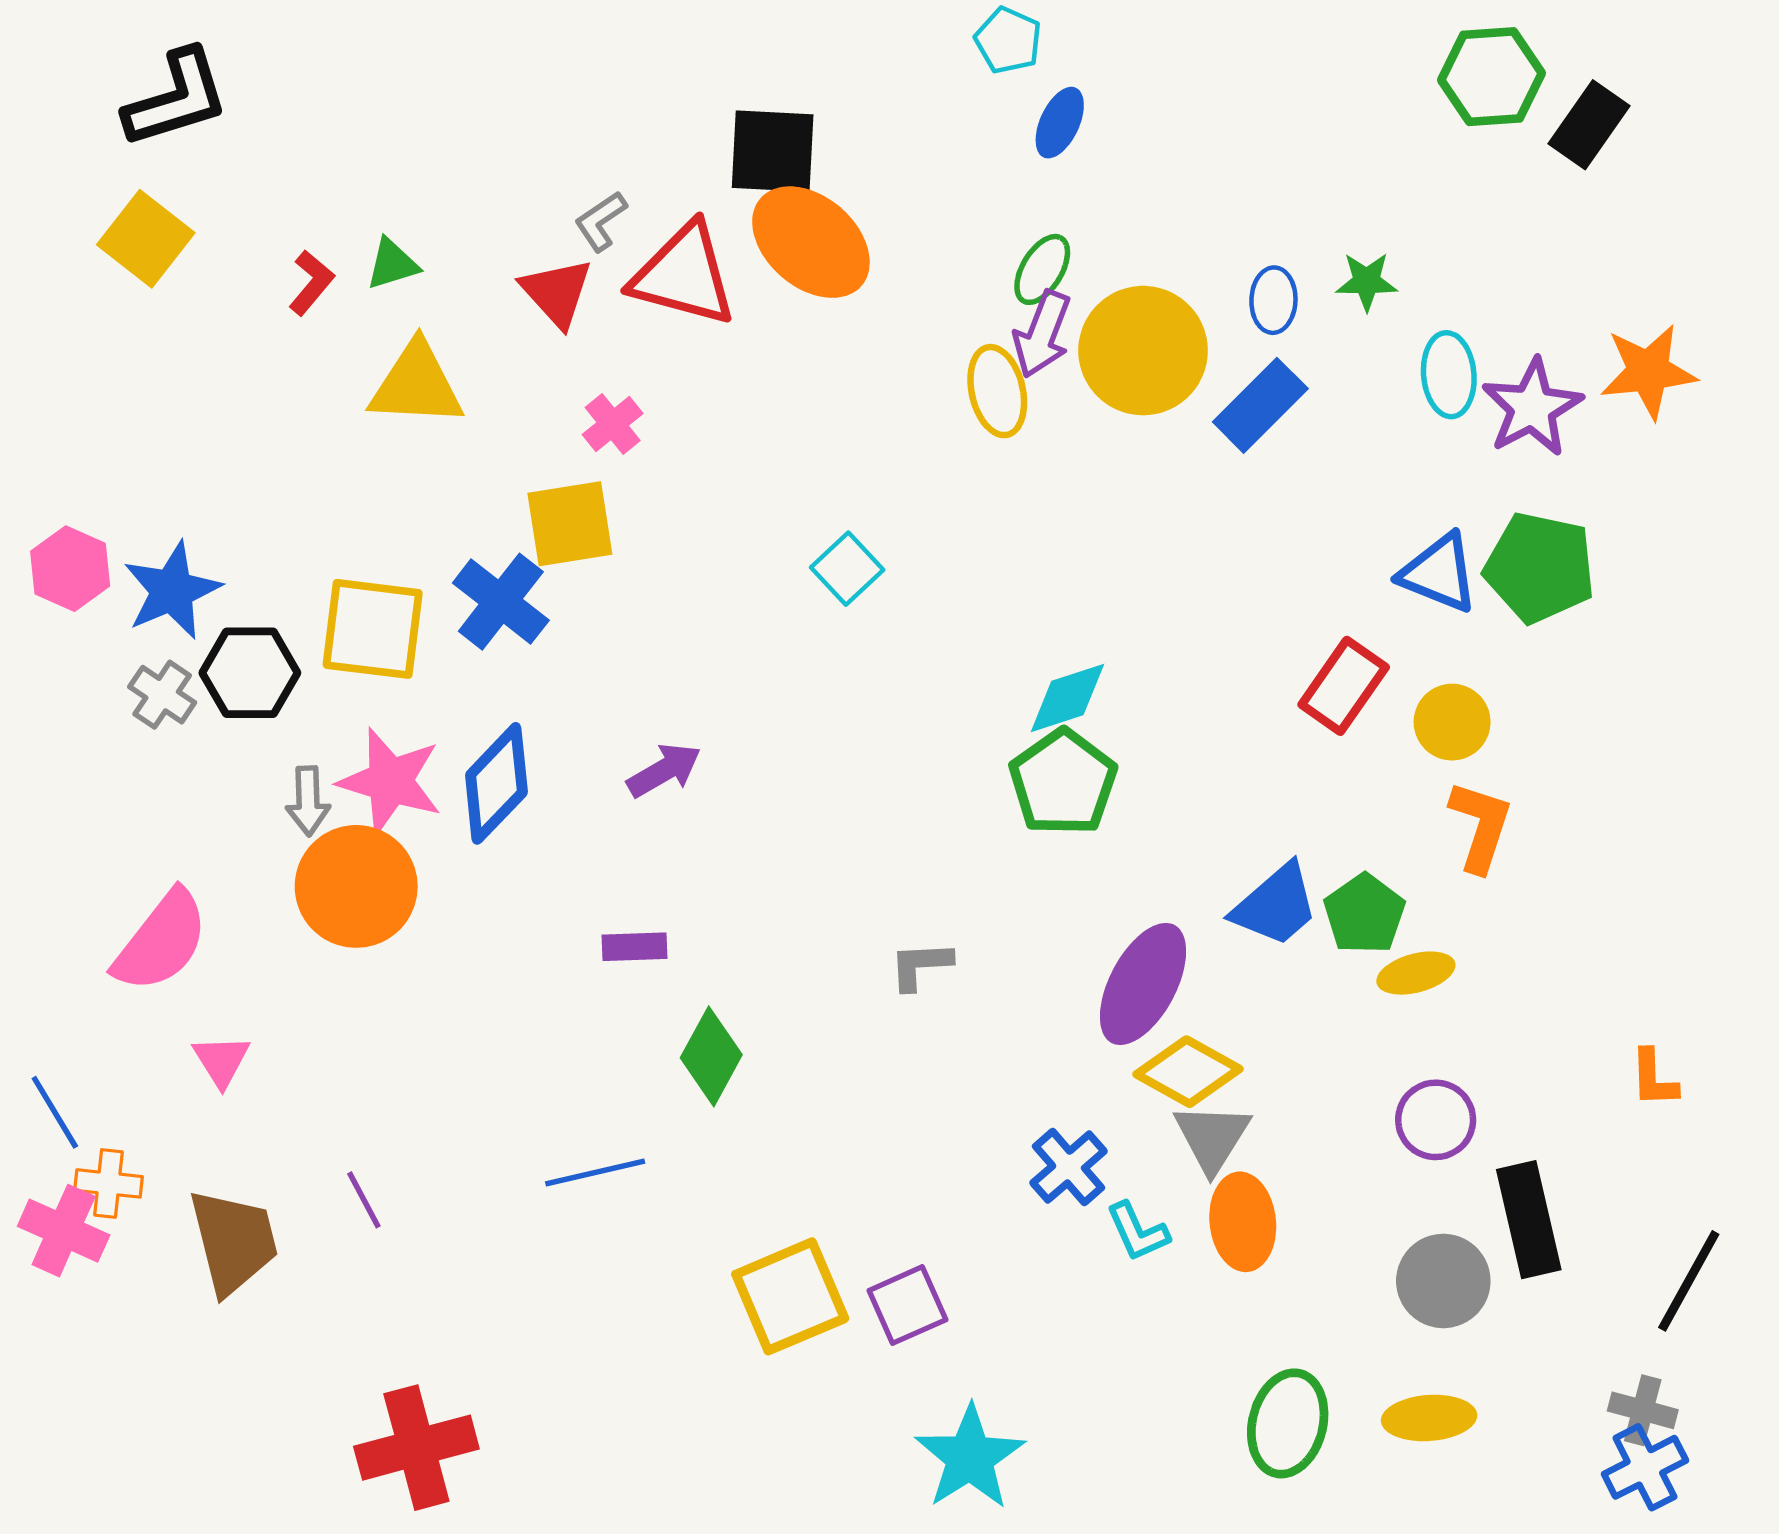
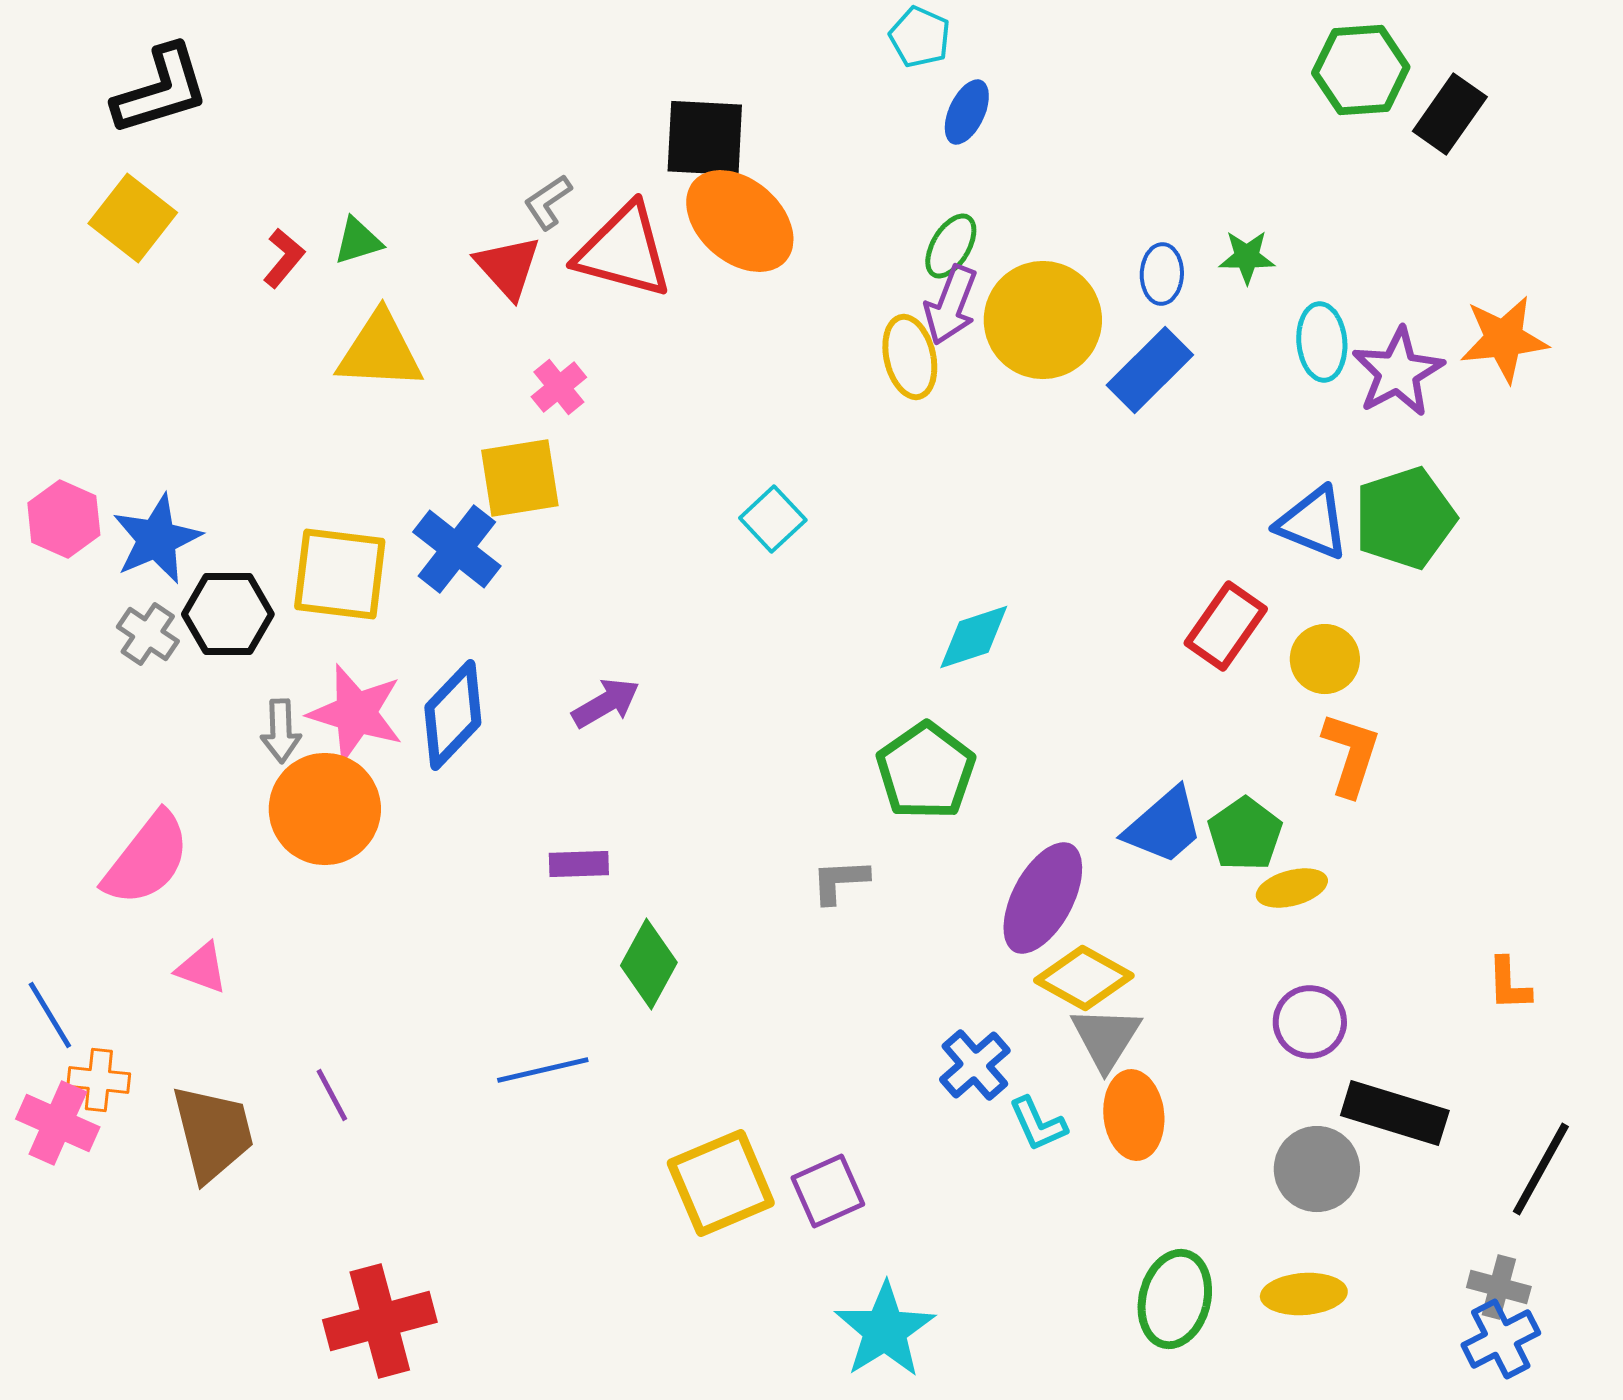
green pentagon: (1540, 568) -> (1405, 518), turned -30
green pentagon: (1063, 782) -> (926, 771), moved
pink triangle: (221, 1061) -> (202, 968), turned -38
black rectangle: (1529, 1220) -> (1395, 1113), turned -60

